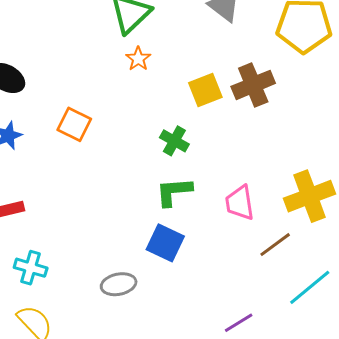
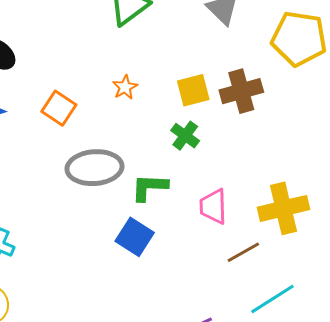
orange star: (138, 59) -> (125, 87), moved
green cross: (174, 141) -> (185, 136), moved
gray ellipse: (119, 284) -> (95, 168), moved, size x1.6

